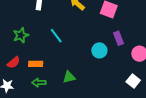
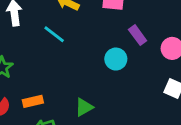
cyan line: (56, 36) -> (54, 34), moved

